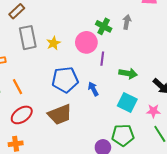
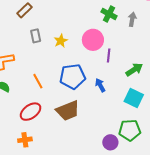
green cross: (104, 26) -> (109, 14), moved
gray rectangle: (28, 38) -> (36, 36), size x0.6
green arrow: (128, 73) -> (134, 70), turned -42
orange line: (18, 87) -> (38, 81), moved

